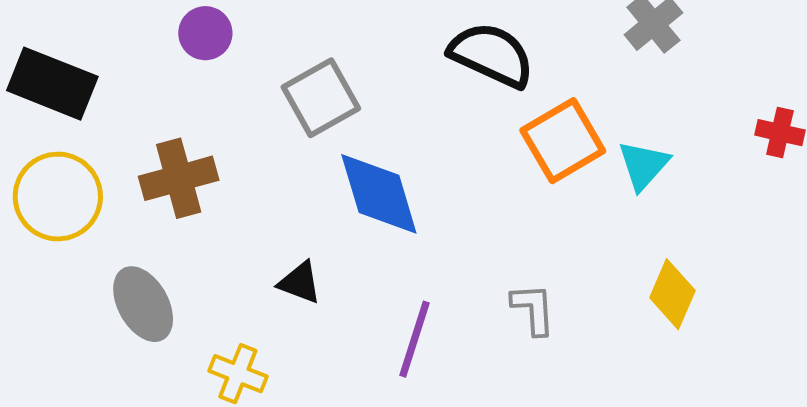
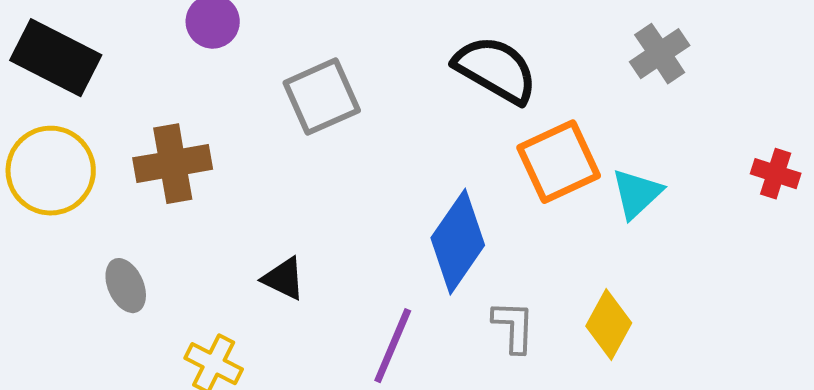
blue diamond: (379, 194) -> (458, 242), moved, turned 46
yellow diamond: (672, 294) -> (609, 325), moved
gray ellipse: (143, 304) -> (126, 286), size x0.7

